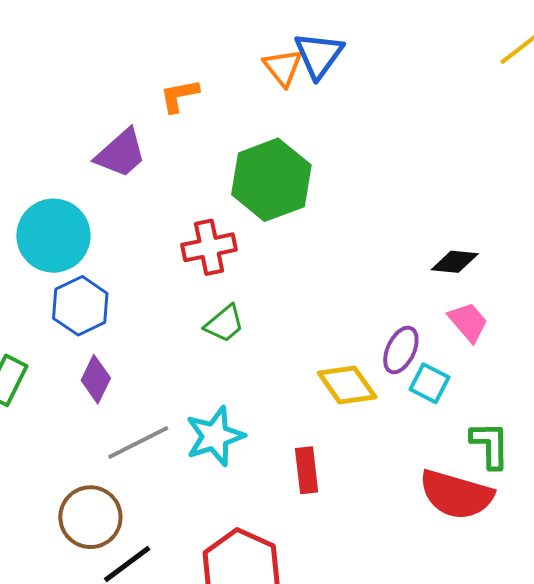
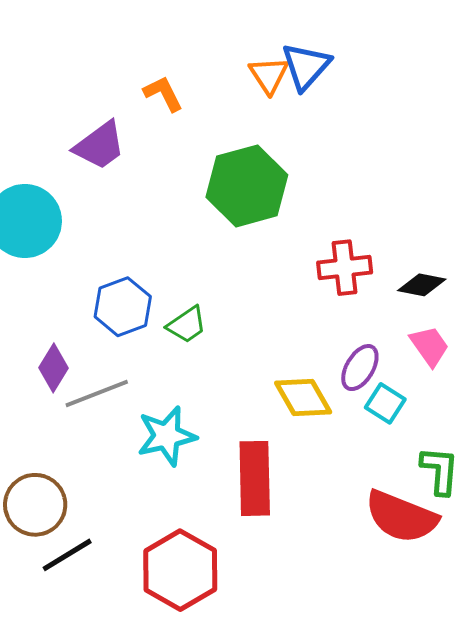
orange L-shape: (179, 96) -> (163, 94), turned 69
red cross: (209, 247) -> (345, 268), moved
blue hexagon: (80, 306) -> (123, 307), moved
gray line: (138, 443) -> (97, 394), moved
red rectangle: (307, 470) -> (255, 478), size x1.6

